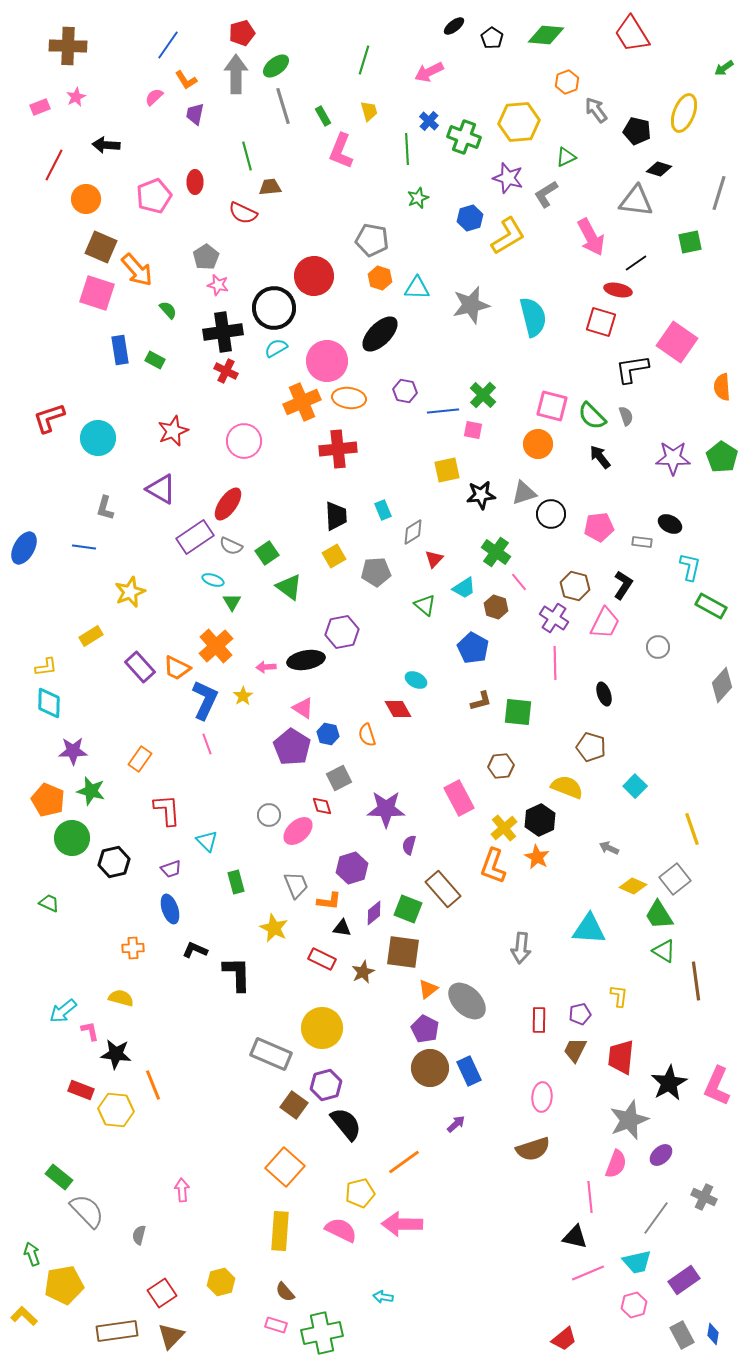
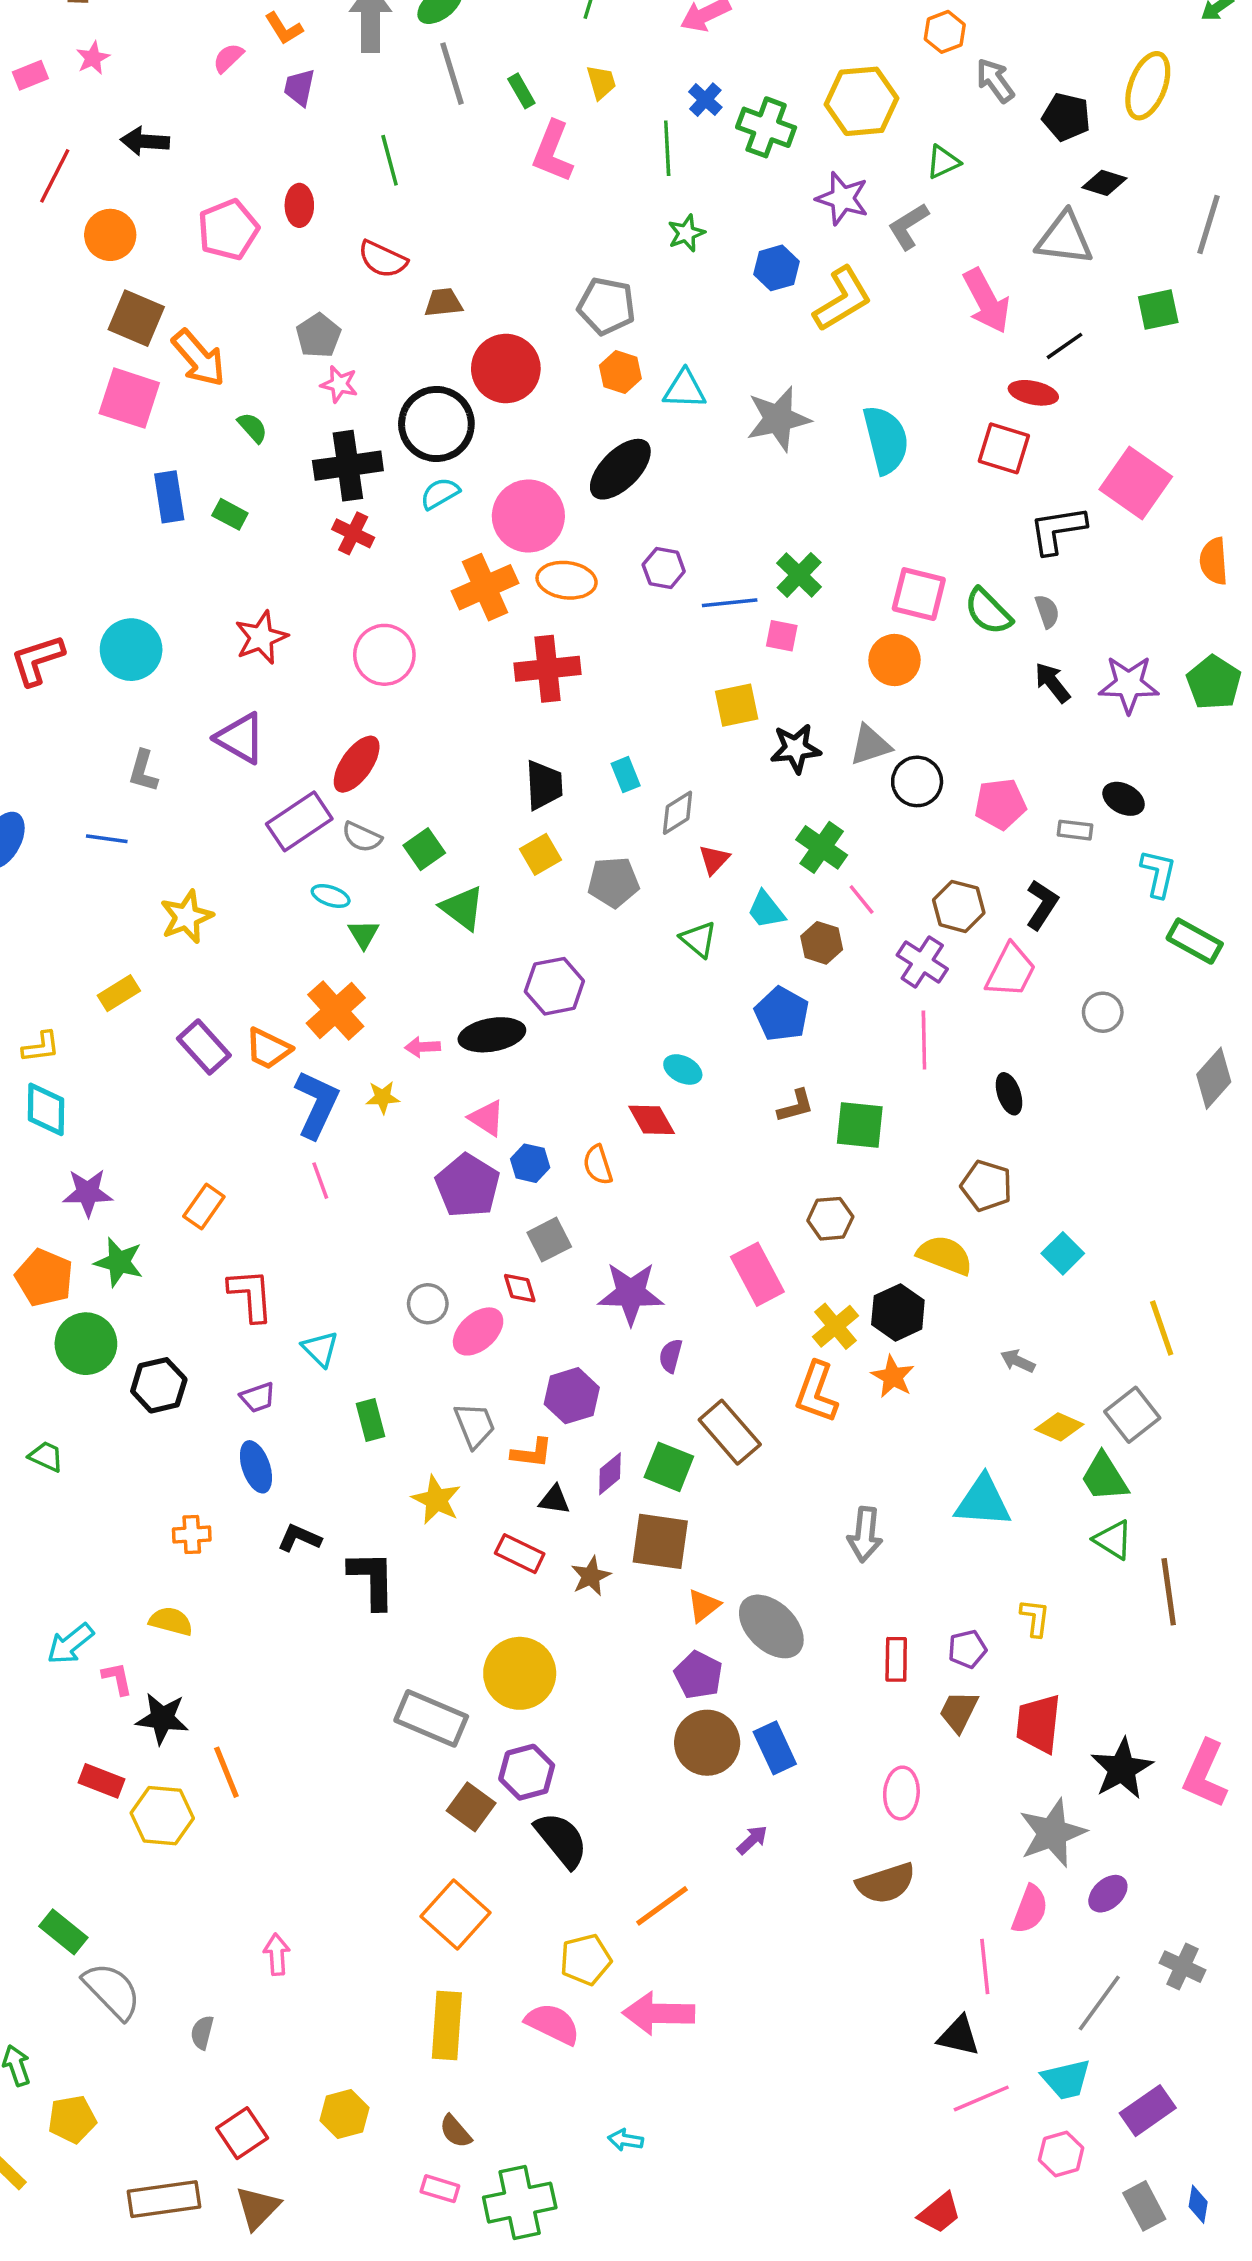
brown trapezoid: (270, 187) -> (443, 303), moved
red L-shape: (49, 418) -> (37, 660), moved
black arrow: (600, 457) -> (1052, 683), moved
cyan trapezoid: (464, 588) -> (766, 910), turned 85
yellow star: (243, 696) -> (383, 1097), turned 30
yellow pentagon: (64, 1285) -> (72, 2119), size x0.7

